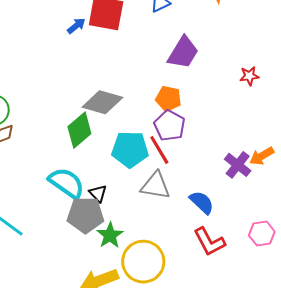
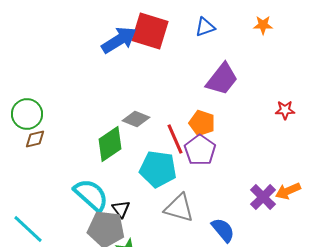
blue arrow: (76, 26) -> (119, 40), size x1.8
gray diamond: (102, 102) -> (136, 119), size x0.7
red line: (159, 150) -> (175, 139), moved

